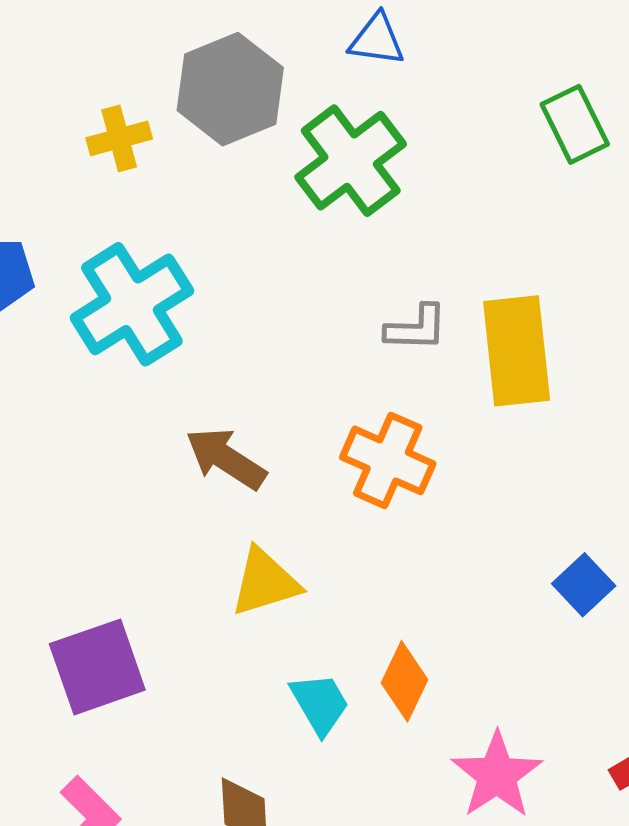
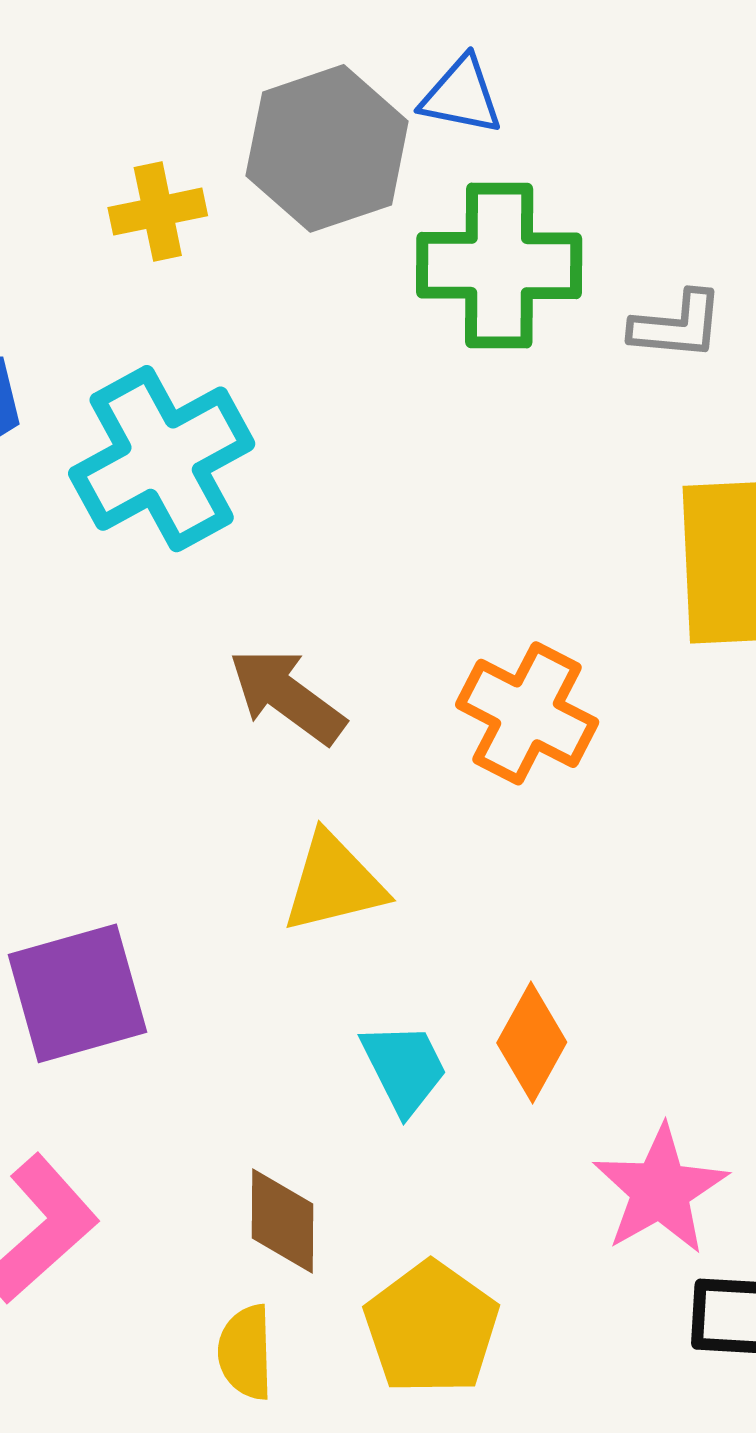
blue triangle: (377, 40) -> (461, 96), moved
green cross: (351, 161) -> (499, 265), turned 34
gray L-shape: (416, 328) -> (677, 325), moved

